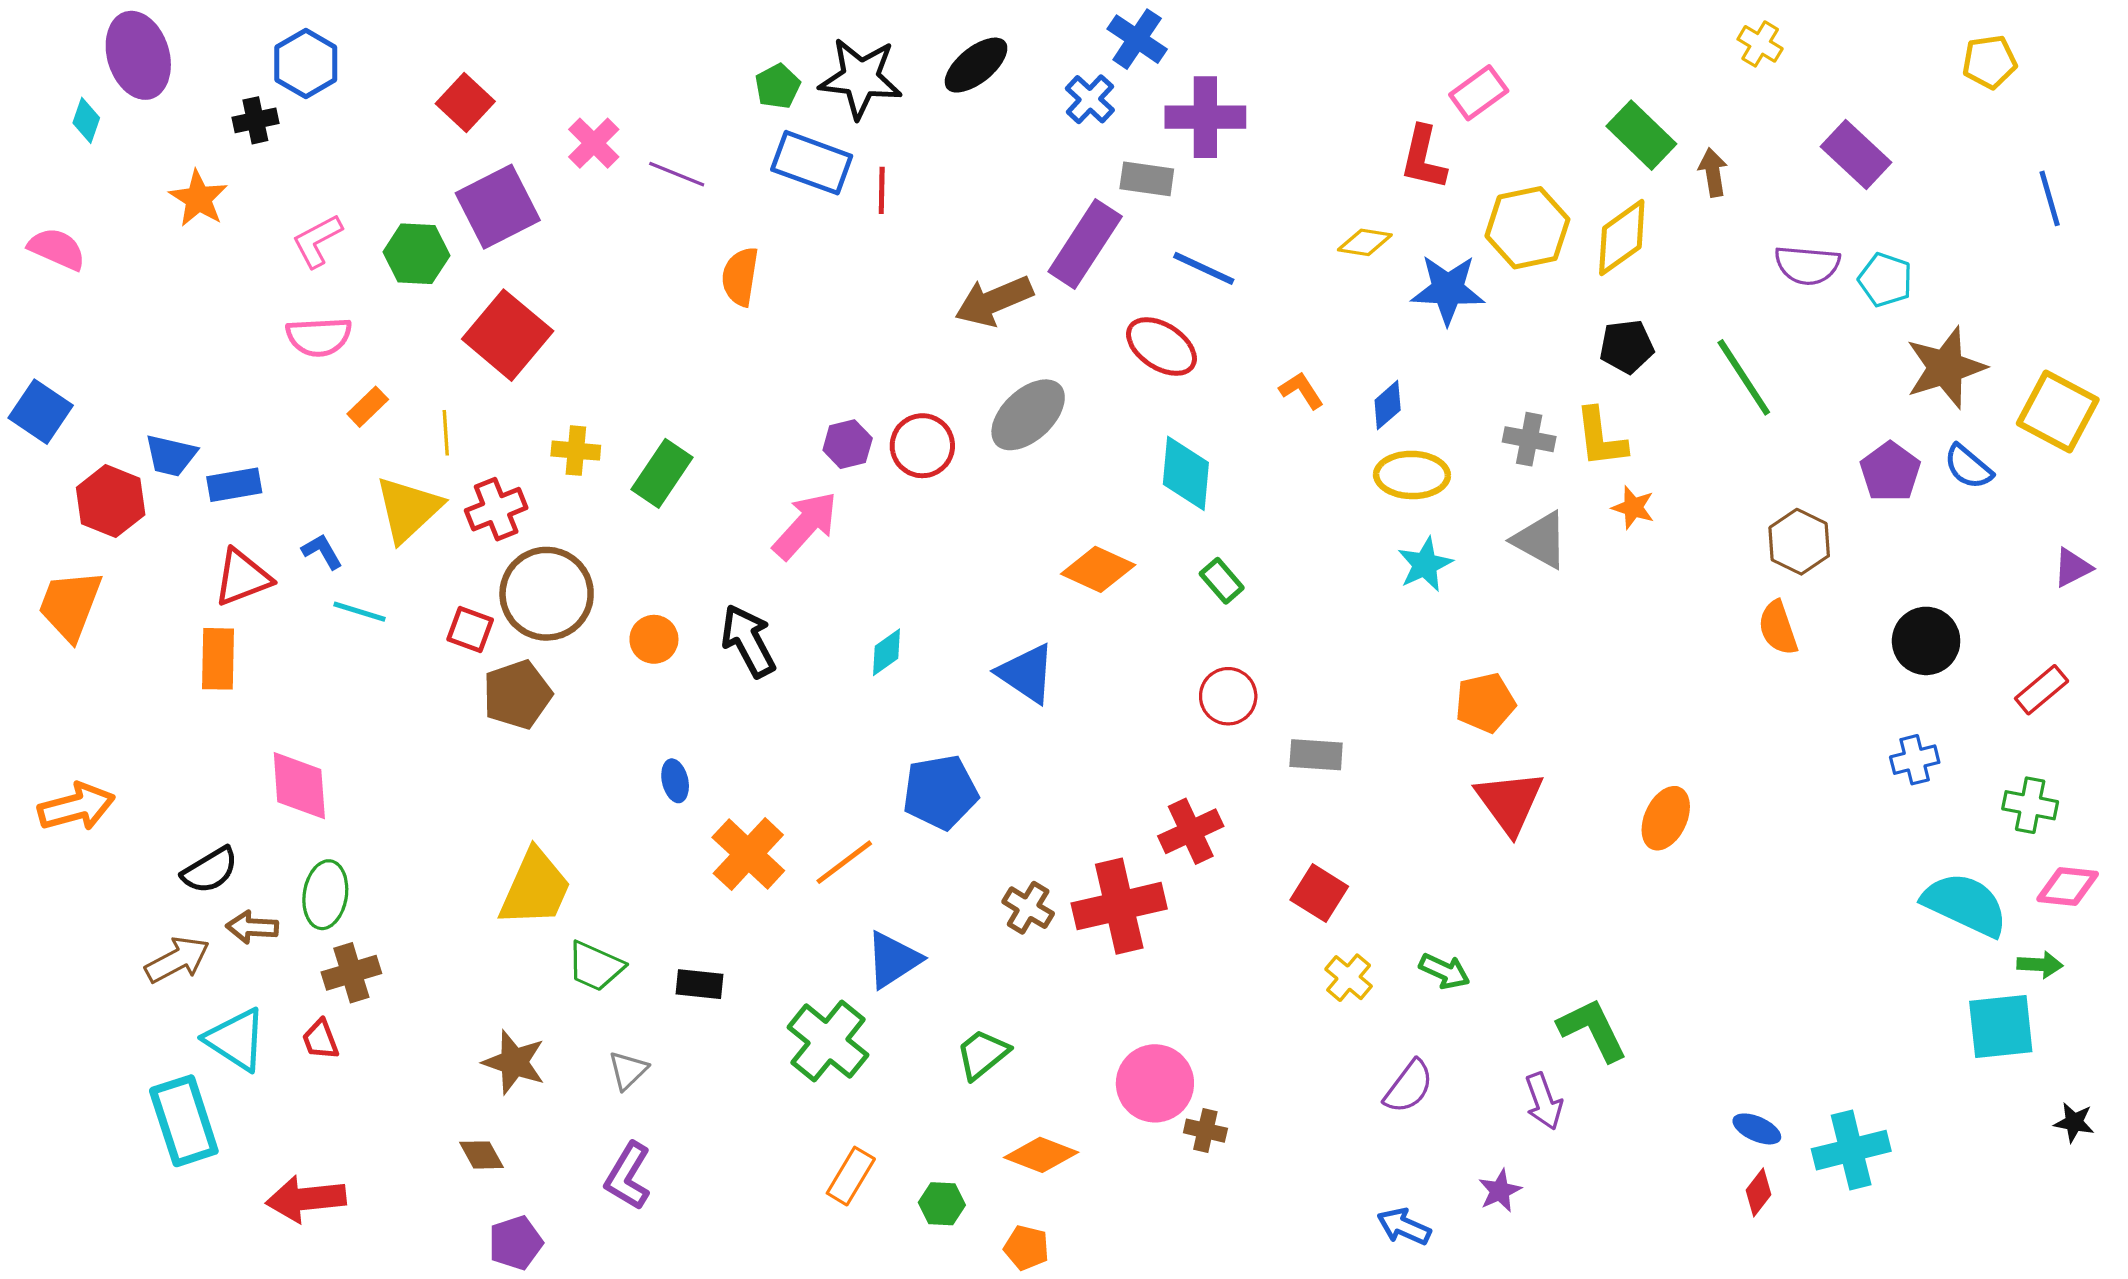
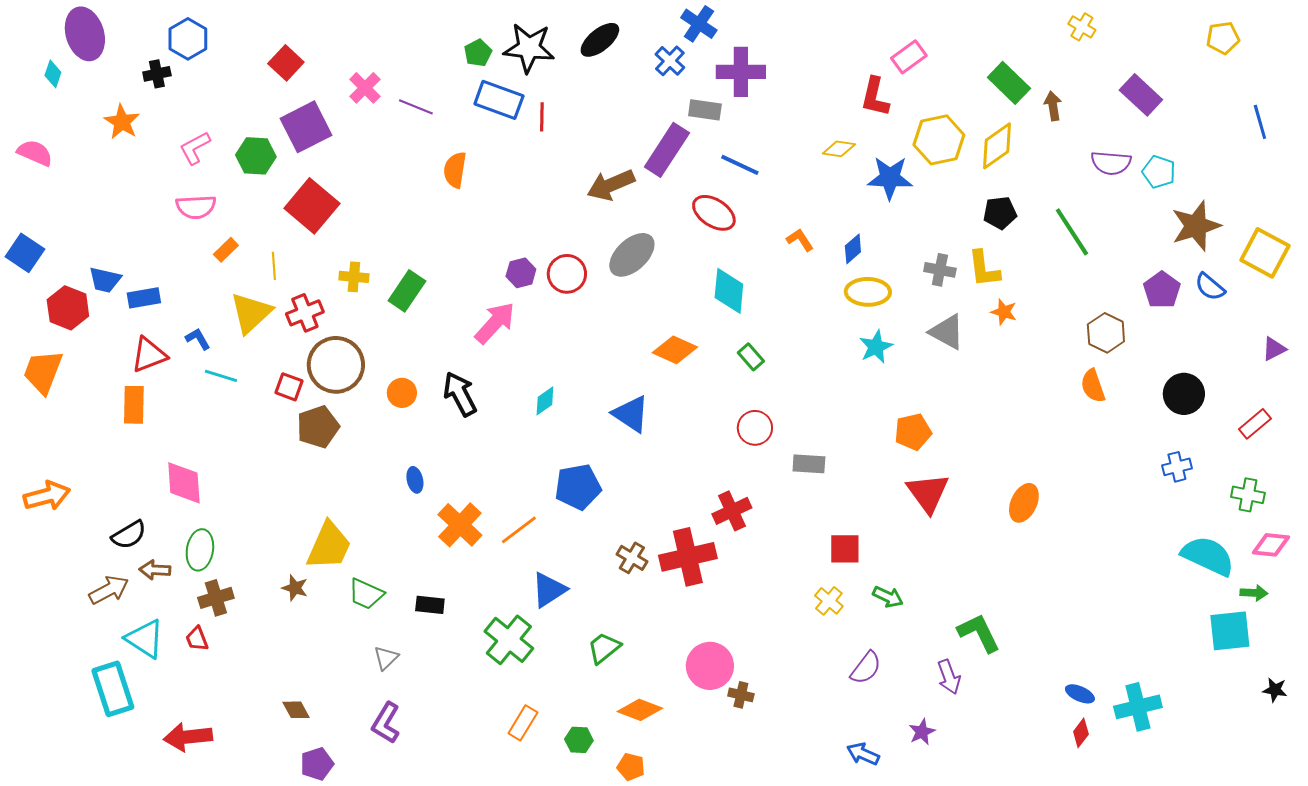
red square: (1319, 893) -> (845, 549), moved, turned -32
brown star: (514, 1062) -> (295, 588), moved, size x0.7

